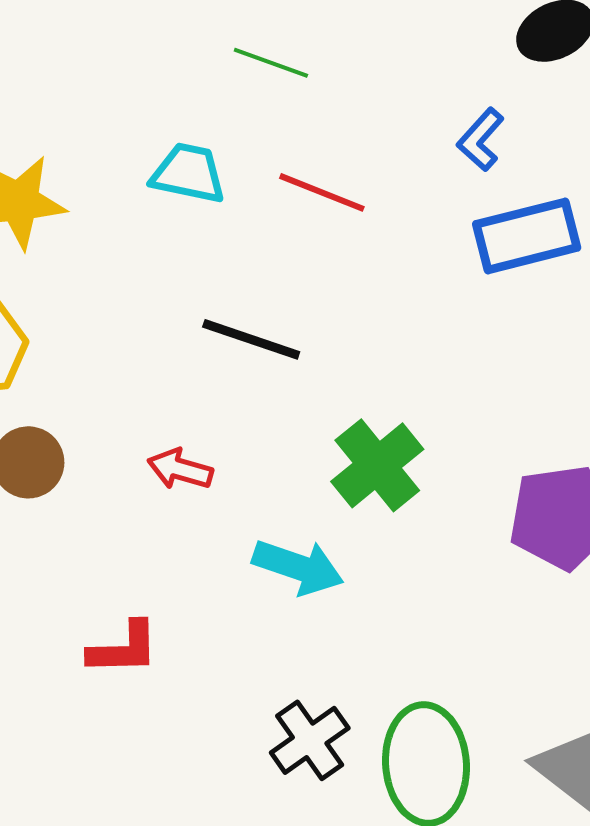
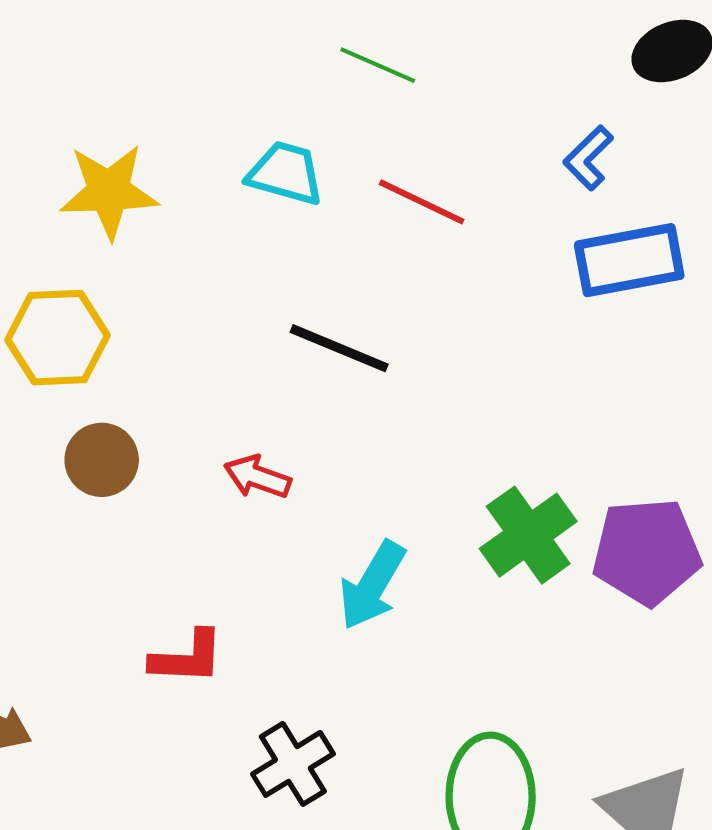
green cross: (377, 465) -> (528, 535), moved
cyan arrow: (298, 567) -> (372, 585), turned 98
black cross: (310, 740) -> (293, 764), moved

